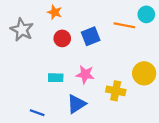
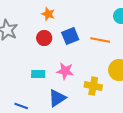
orange star: (55, 12) -> (48, 14), moved
orange line: (124, 25) -> (100, 40), moved

